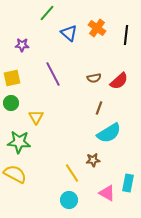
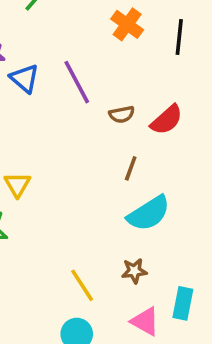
blue triangle: (69, 33) -> (24, 78), moved
purple line: (53, 74) -> (77, 82), moved
brown star: (93, 160) -> (134, 271), moved

